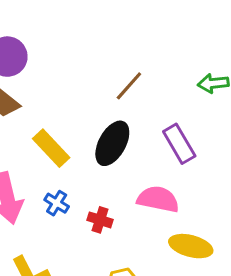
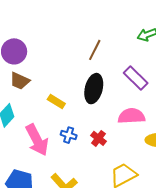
yellow rectangle: (51, 148) -> (56, 102), size x0.7
red cross: (100, 220) -> (99, 138), turned 35

